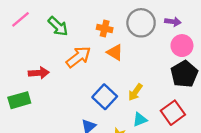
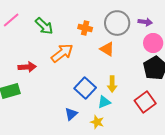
orange triangle: (115, 52) -> (107, 49), moved
yellow arrow: (135, 92) -> (112, 84), turned -35
cyan triangle: (140, 119) -> (104, 102), moved

